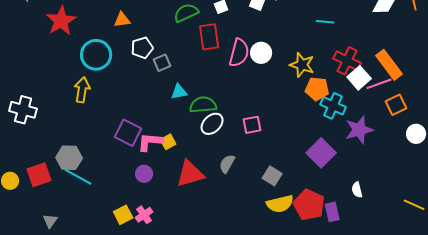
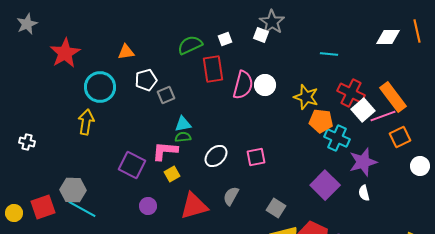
green semicircle: (203, 105) -> (183, 137), moved, size x0.6
white cross: (23, 110) -> (27, 142), size x0.6
pink L-shape: (150, 142) -> (165, 151), moved
white semicircle: (357, 190) -> (364, 193), moved

